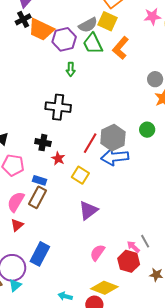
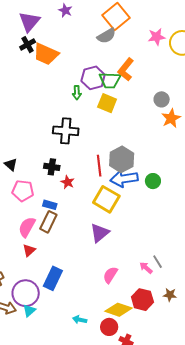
yellow square: (108, 21) -> (107, 103), moved
gray semicircle: (88, 25) -> (106, 36), moved
purple hexagon: (64, 39) -> (93, 78), moved
green trapezoid: (93, 44) -> (110, 80), moved, turned -60
green circle: (147, 130) -> (153, 181), moved
red line: (90, 143) -> (99, 166), turned -35
yellow square: (80, 175) -> (106, 199), moved, size x1.5
red hexagon: (129, 261) -> (142, 300), moved

